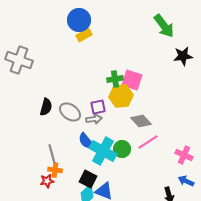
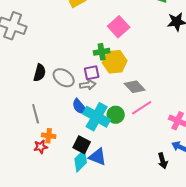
green cross: (115, 79) -> (102, 52), moved
pink square: (132, 80) -> (119, 27), moved, turned 30
gray line: (52, 154) -> (36, 114), moved

